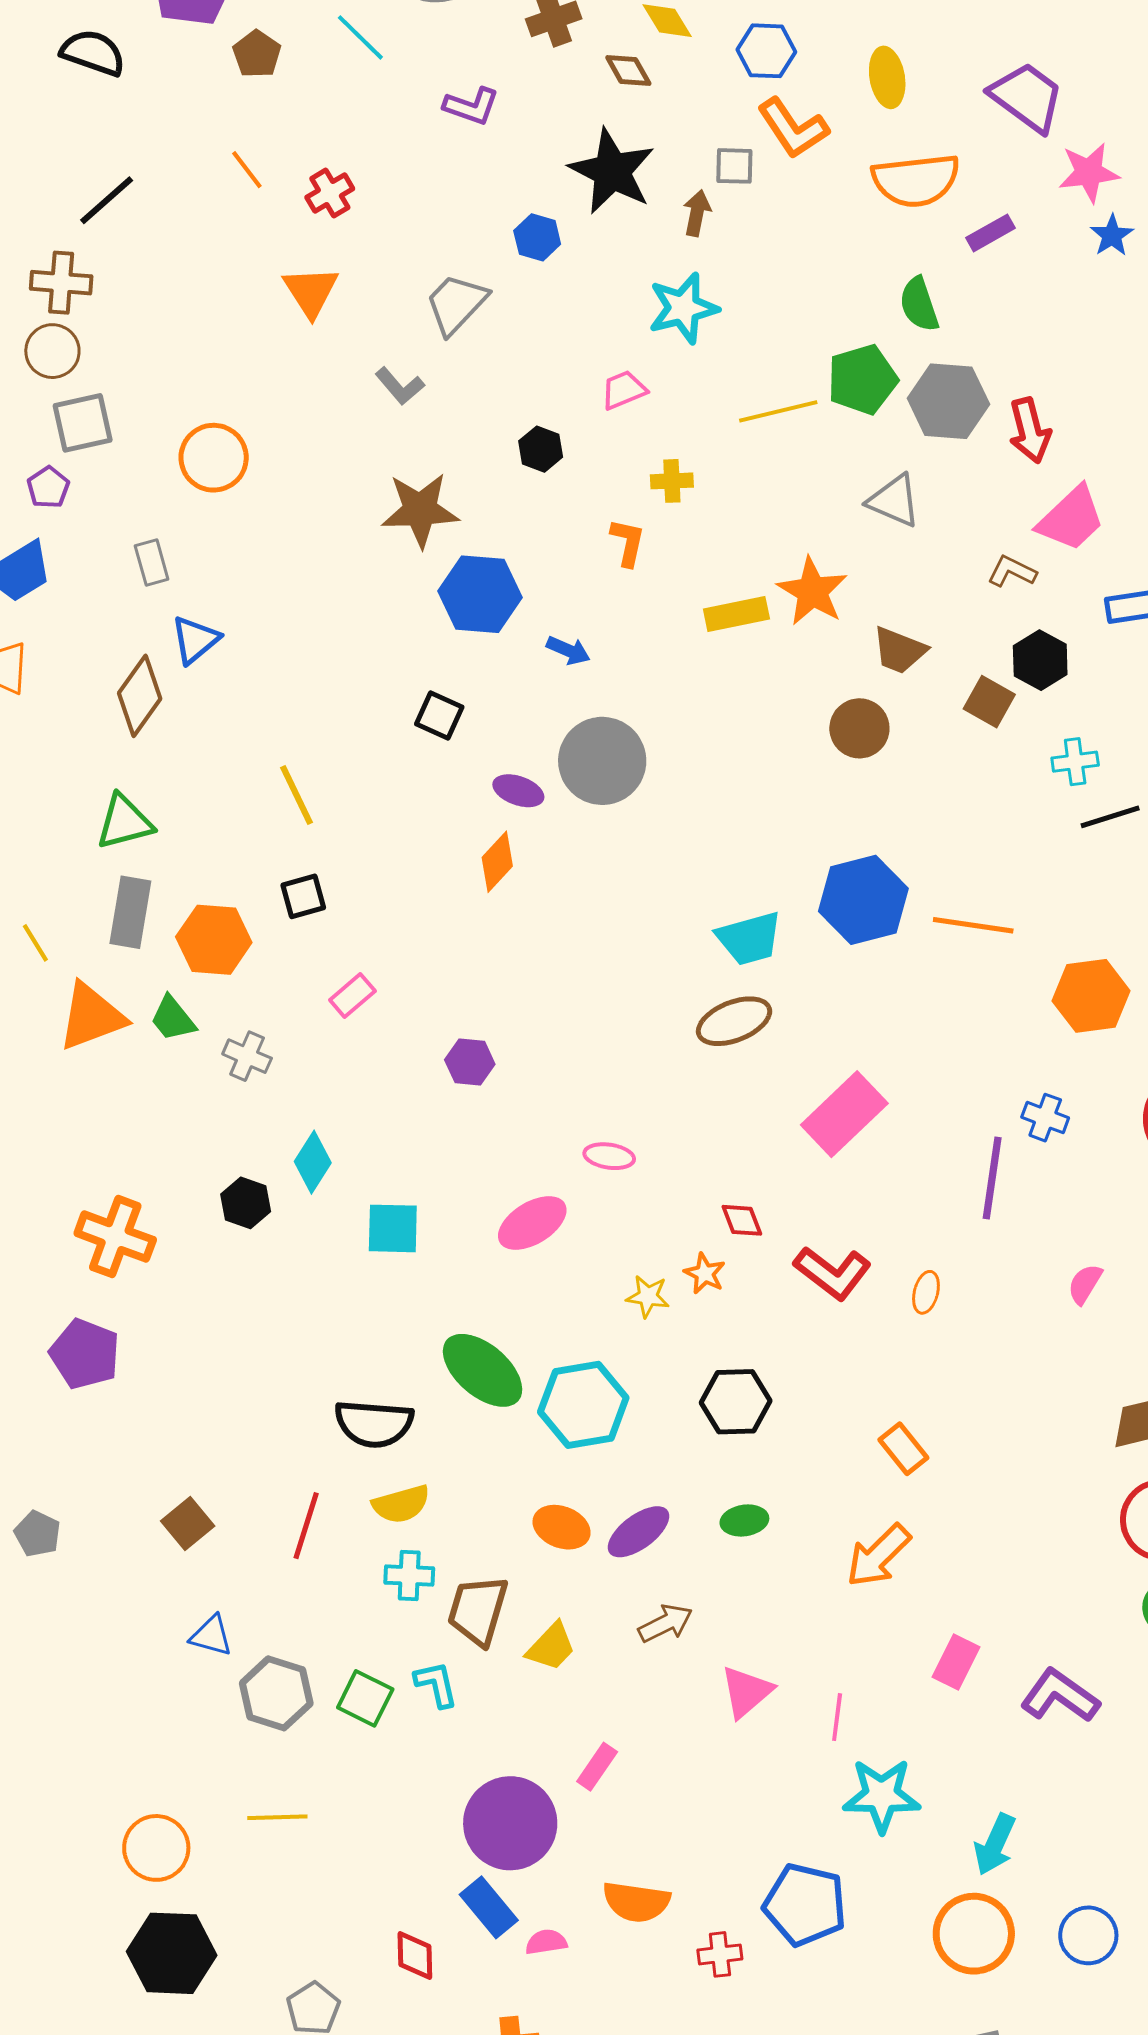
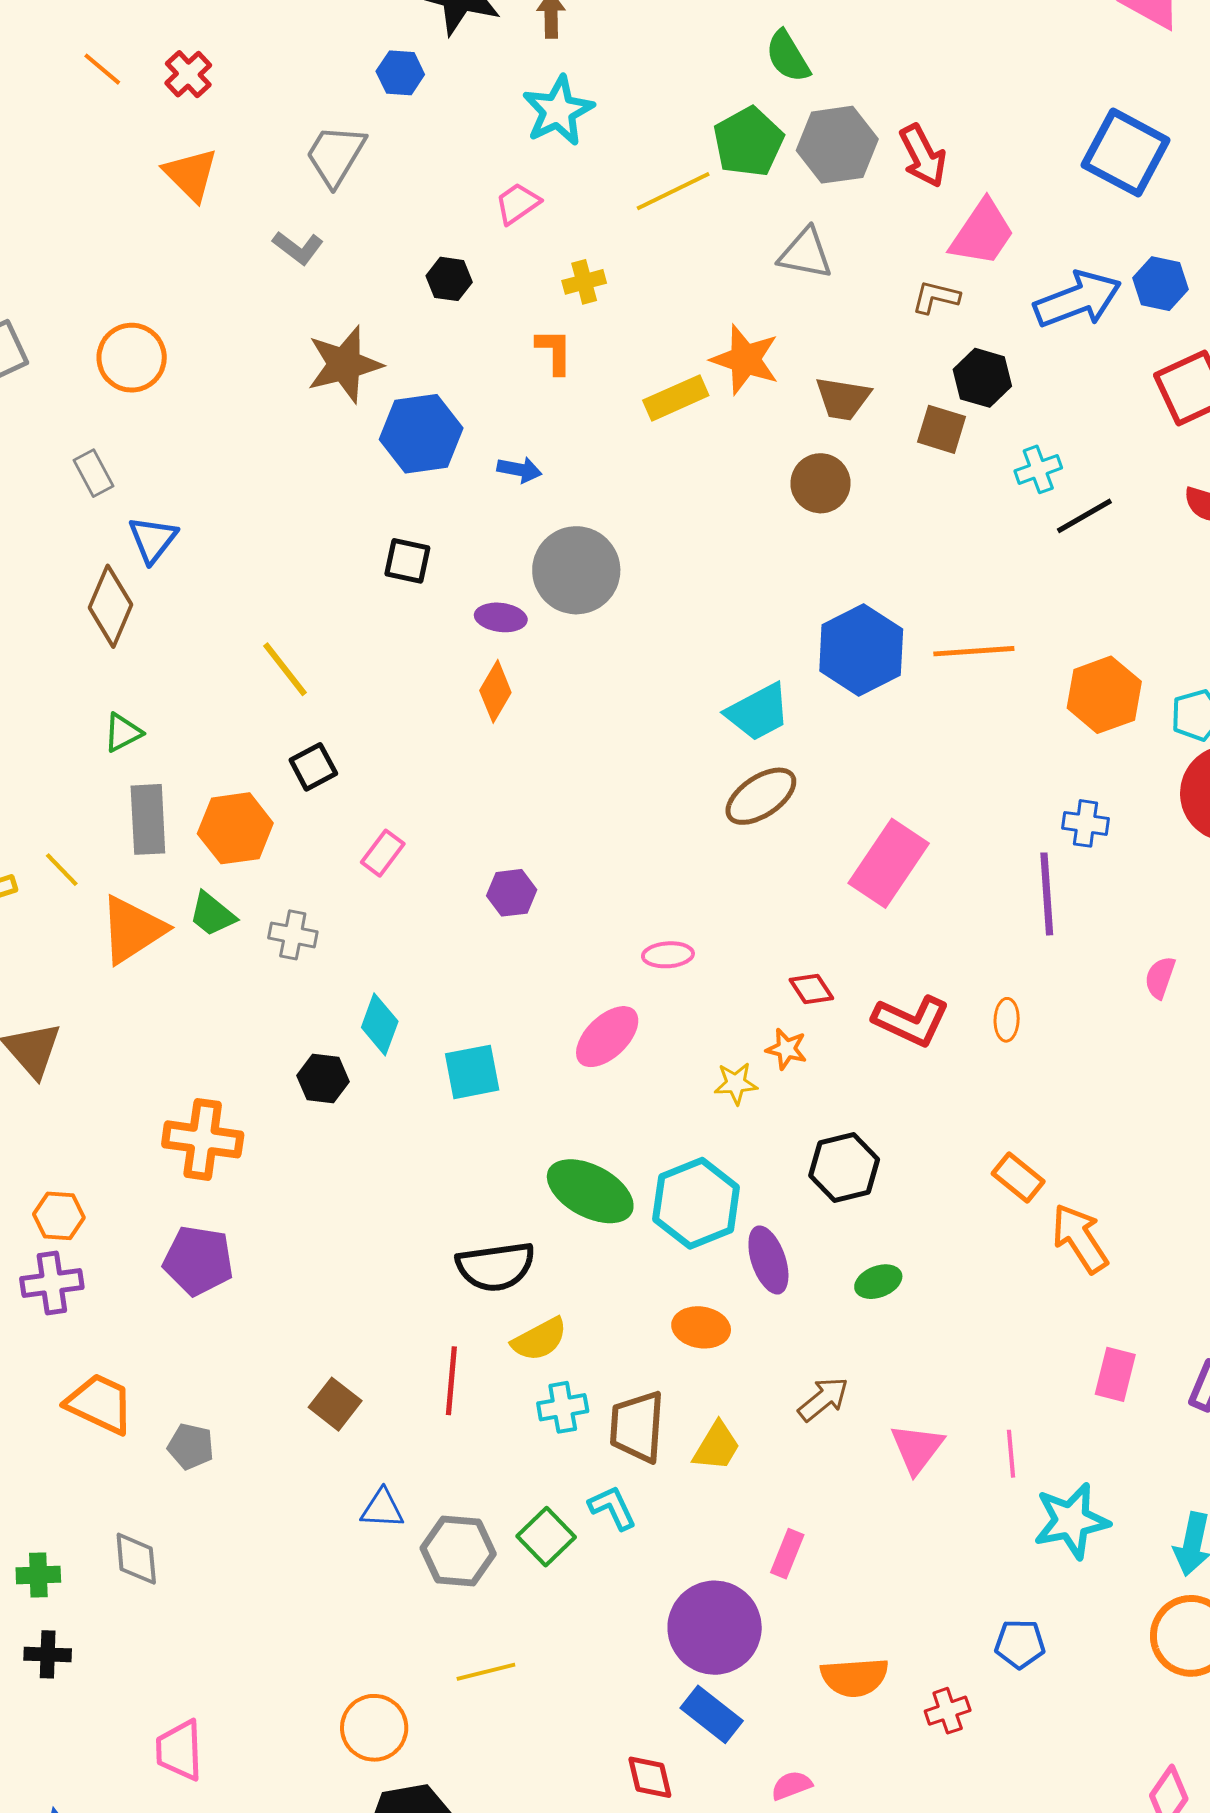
green triangle: (124, 822) -> (123, 733), size x0.7
purple ellipse: (639, 1532) -> (768, 1260), moved, turned -60
orange arrow: (878, 1556) -> (1080, 1238), moved, turned 114
green square: (365, 1698) -> (546, 1537), turned 32
blue pentagon: (805, 1905) -> (1020, 1644), size x0.6
pink semicircle: (546, 1942) -> (791, 1785), moved

